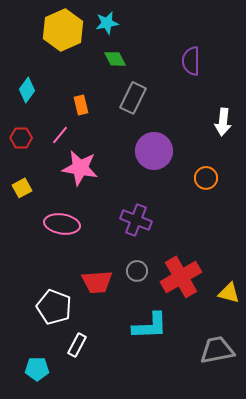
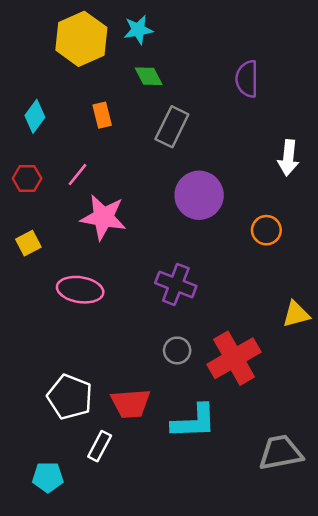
orange rectangle: (81, 105) -> (102, 115), moved
red trapezoid: (97, 282) -> (131, 403), moved
yellow triangle: (229, 293) -> (296, 314), moved, turned -30

